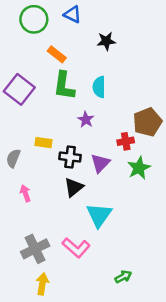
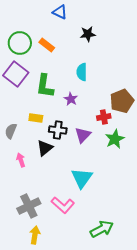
green circle: (34, 19) -> (20, 43), moved
green L-shape: (64, 86) -> (45, 86), moved
black triangle: (74, 187) -> (45, 148), moved
green arrow: (123, 277) -> (102, 229), size x1.6

